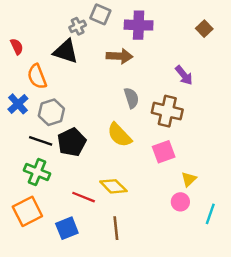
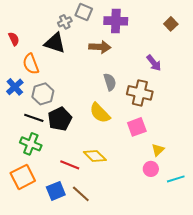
cyan line: (210, 214) -> (176, 179), turned 54
brown line: (116, 228) -> (81, 194), moved, turned -42

